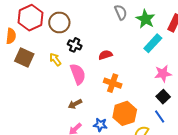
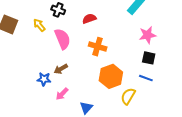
black square: (163, 97) -> (149, 58), turned -32
blue line: (160, 117) -> (146, 78), turned -32
blue star: (100, 125) -> (44, 79), moved

